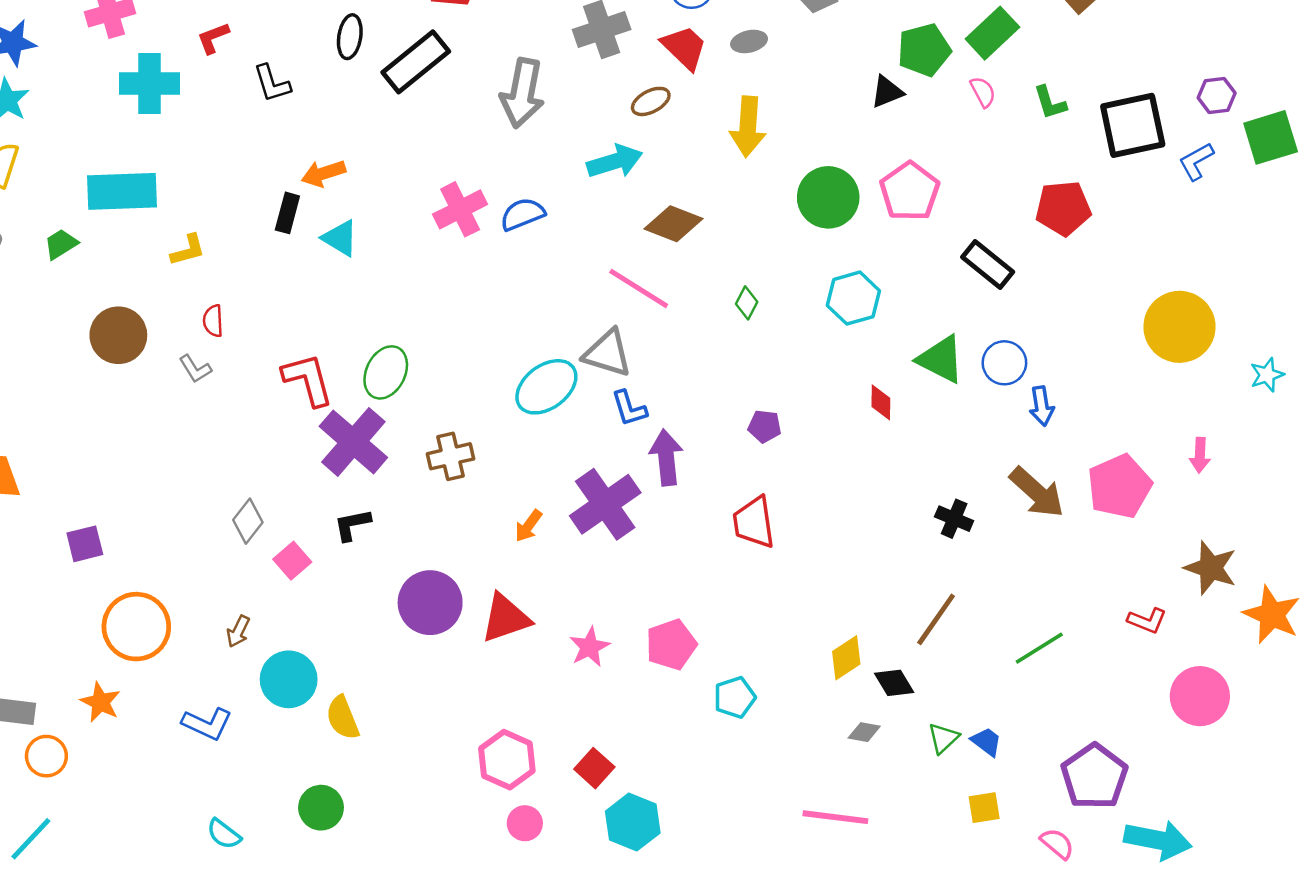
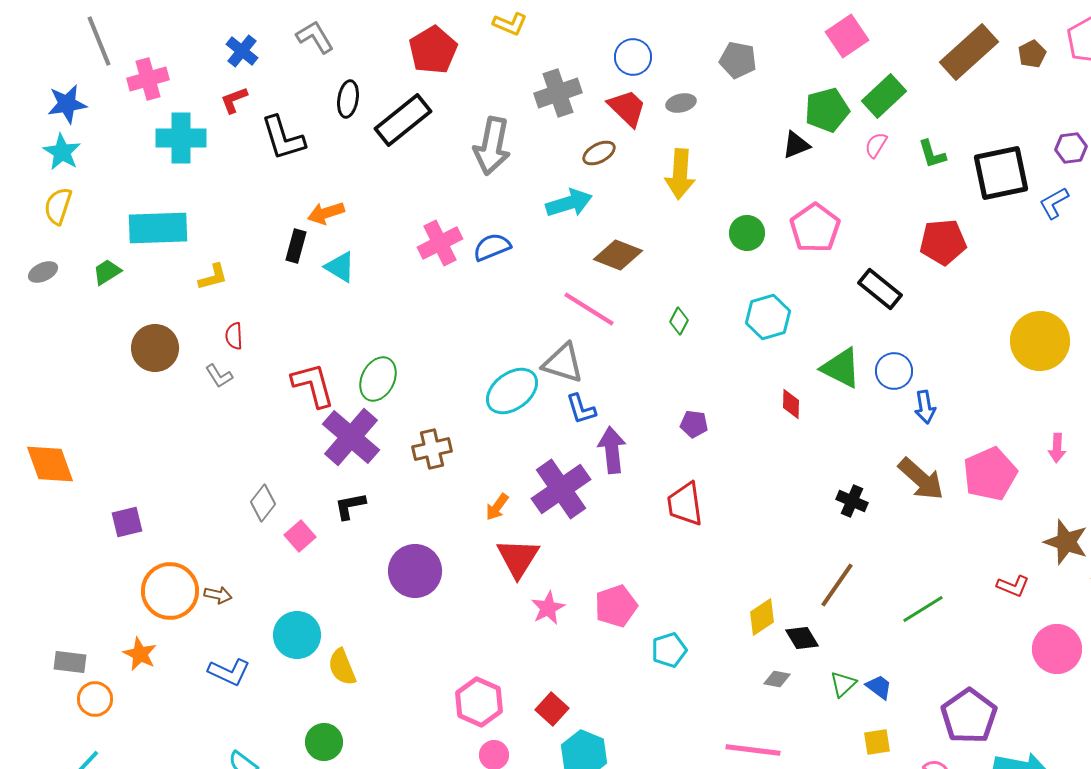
black L-shape: (272, 83) -> (283, 138), size x1.4
pink semicircle: (983, 92) -> (876, 145), turned -120
green circle: (828, 197) -> (747, 233), size x0.7
red triangle: (506, 618) -> (518, 558), moved, turned -39
brown arrow: (238, 631) -> (218, 595), moved, turned -104

